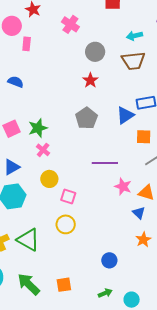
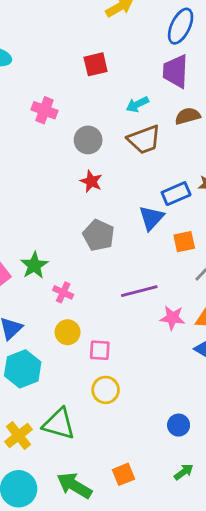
pink cross: (43, 150) -> (63, 292), moved

